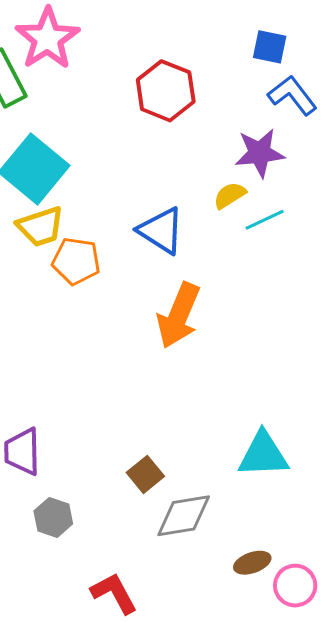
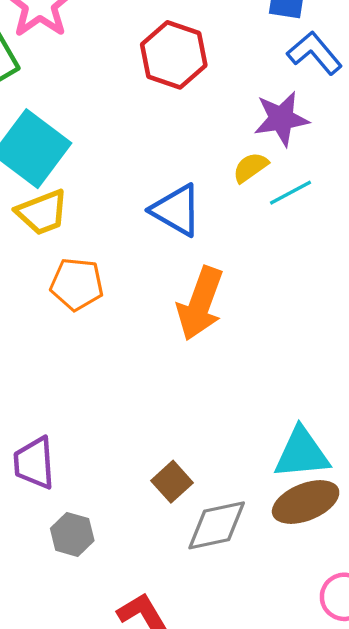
orange pentagon: (76, 261) -> (77, 284), moved
brown ellipse: (252, 563) -> (306, 502), moved, size x1.6

